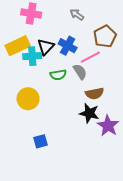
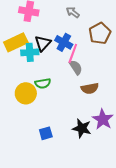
pink line: (90, 57) -> (73, 53), moved, turned -42
green semicircle: (58, 75) -> (43, 83), moved
black star: (89, 113) -> (82, 128), moved
blue square: (41, 141) -> (46, 133), moved

